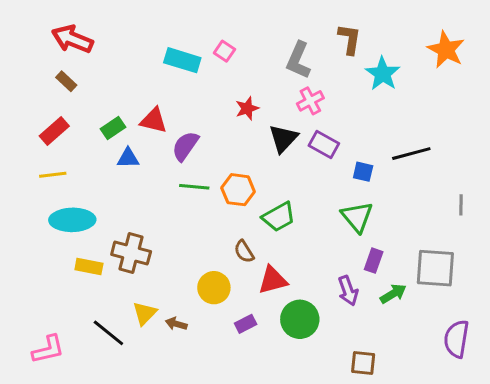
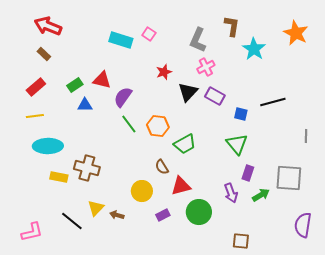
green line: (194, 187) -> (129, 124), turned 48

